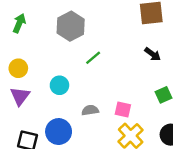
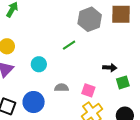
gray hexagon: (71, 26) -> (90, 19), moved
black arrow: (152, 54) -> (110, 68), moved, turned -40

